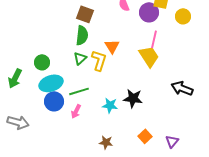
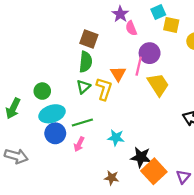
purple circle: (149, 12) -> (150, 53), moved
pink line: (154, 39) -> (139, 66), moved
black star: (133, 98) -> (141, 157), moved
orange square: (145, 136) -> (154, 171), size x1.6

